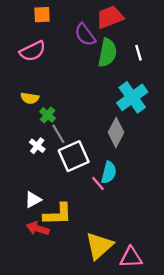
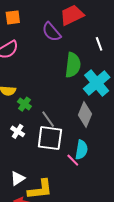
green semicircle: (107, 53) -> (73, 65), moved
gray line: (58, 134) -> (48, 119), moved
white square: (74, 156) -> (50, 138), turned 36

